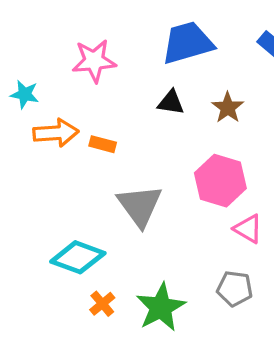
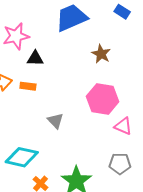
black triangle: (171, 102) -> (35, 58), moved
gray triangle: (140, 206) -> (55, 121), size x0.6

